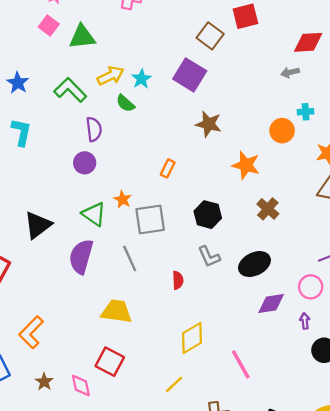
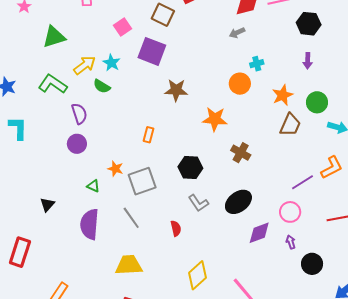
pink square: (49, 25) -> (122, 27), moved, turned 30
green triangle: (94, 214) -> (93, 186), size x0.6
black triangle: (38, 225) -> (47, 205), size x0.6

